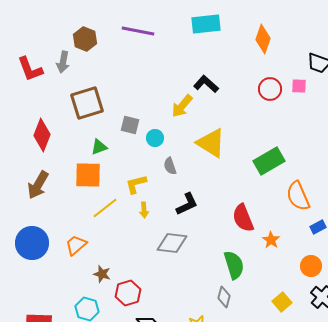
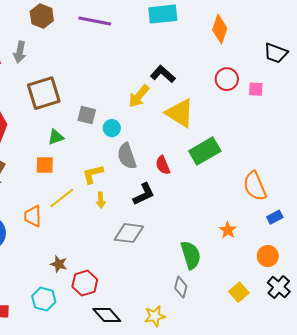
brown hexagon: (85, 39) -> (42, 16), moved
pink square: (299, 86) -> (256, 89), moved
yellow triangle: (211, 143) -> (180, 113), moved
green rectangle: (269, 161) -> (205, 151), moved
gray semicircle: (170, 166) -> (127, 156), size x1.5
orange square: (88, 175) -> (45, 165), size x0.7
red semicircle: (243, 218) -> (163, 165), moved, size x0.7
orange trapezoid: (76, 245) -> (33, 216), moved, turned -50

